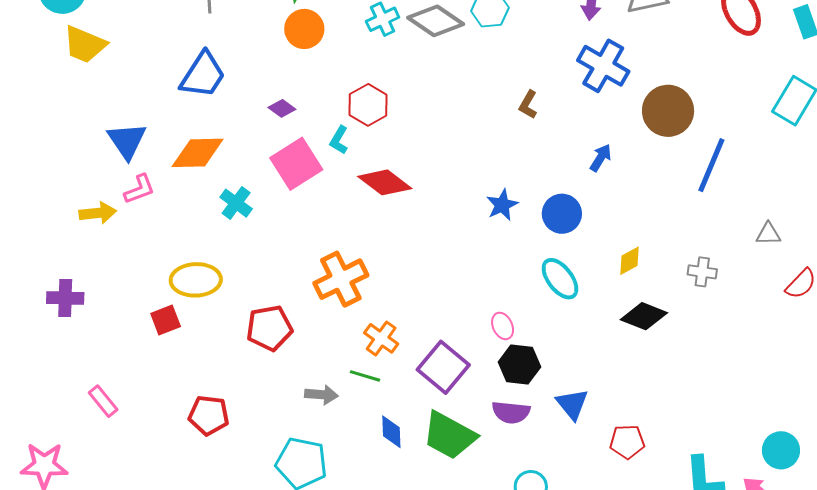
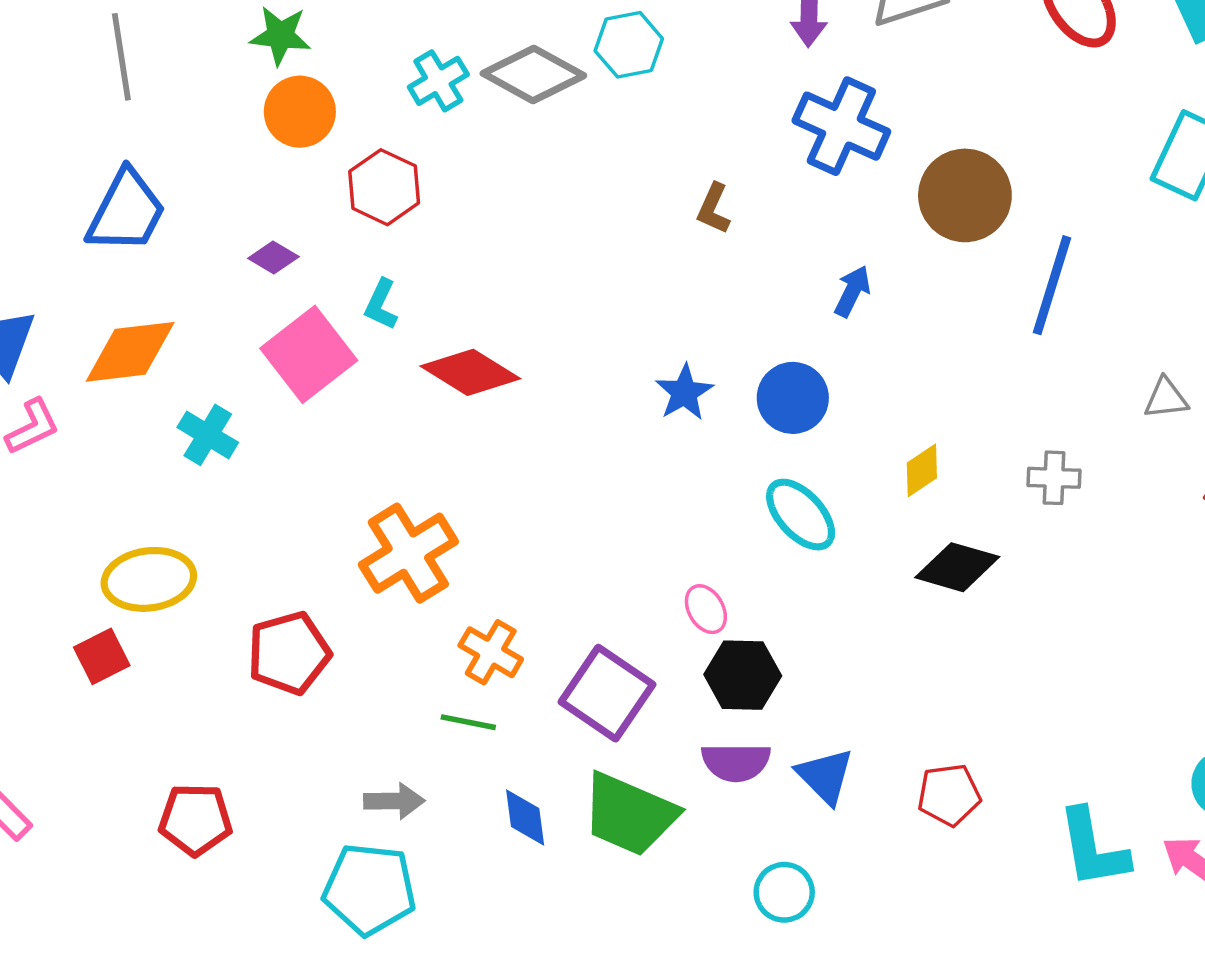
red hexagon: (368, 105) -> (384, 187), moved
gray arrow: (321, 395) -> (394, 801), moved
blue triangle: (572, 404) -> (825, 776), moved

